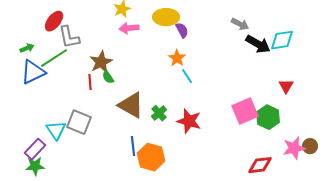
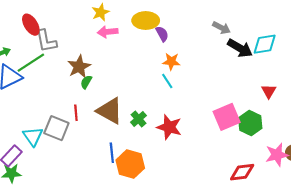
red ellipse: (54, 21) -> (31, 25), turned -70
orange star: (177, 58) -> (171, 62), moved, turned -30
green semicircle: (108, 77) -> (86, 82), turned 64
red line: (90, 82) -> (76, 113), moved

